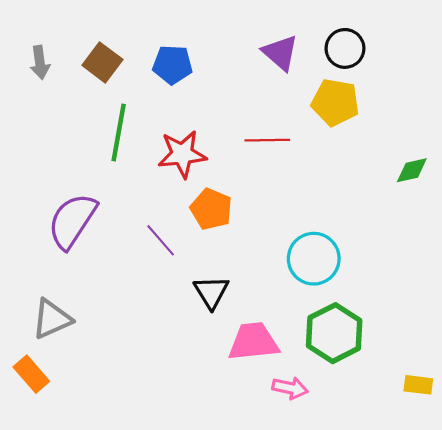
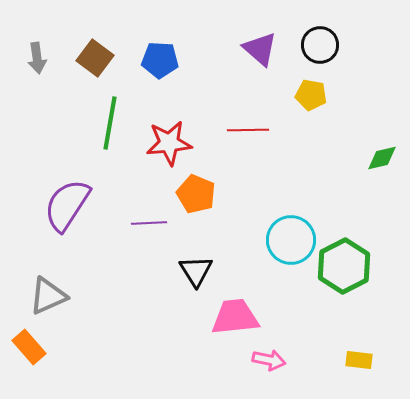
yellow pentagon: (335, 102) -> (311, 95), size x0.7
purple line: (161, 240) -> (149, 223), turned -52
green hexagon: (334, 333) -> (344, 266), moved
yellow rectangle: (418, 385) -> (359, 360), moved

